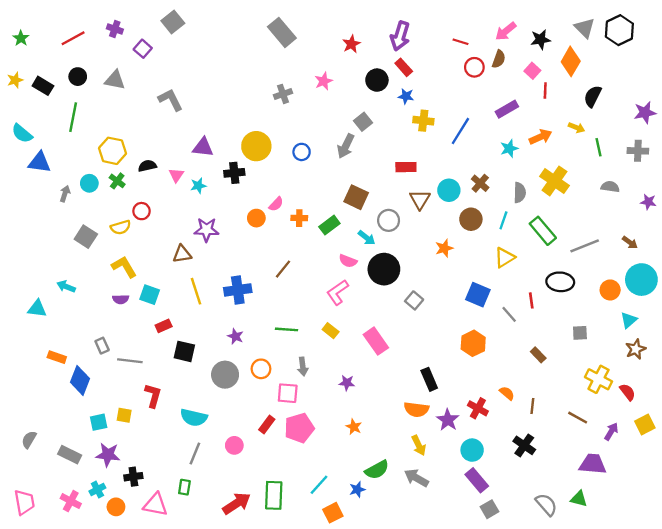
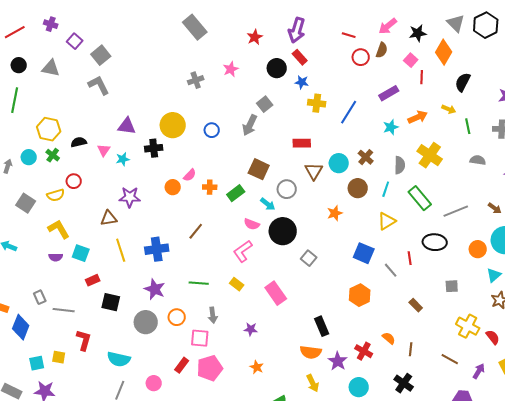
gray square: (173, 22) -> (101, 55), moved
purple star: (235, 336) -> (155, 289), size x1.5

